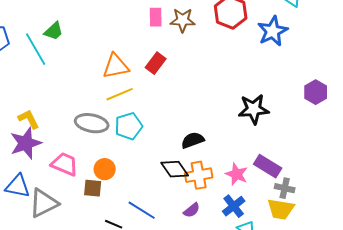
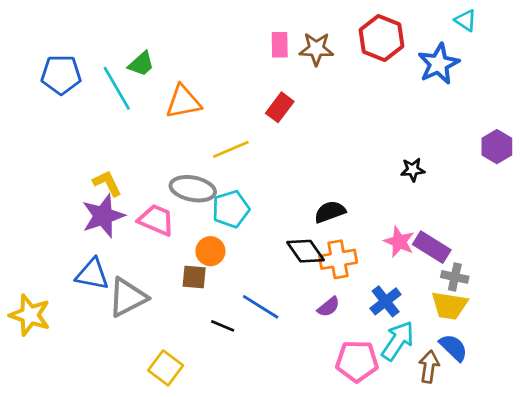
orange triangle: (116, 66) -> (183, 102), moved
black star: (254, 109) -> (413, 170), size x0.6
cyan pentagon: (129, 126) -> (231, 209), moved
pink trapezoid: (65, 164) -> (156, 220), moved
pink star: (237, 174) -> (399, 242), moved

